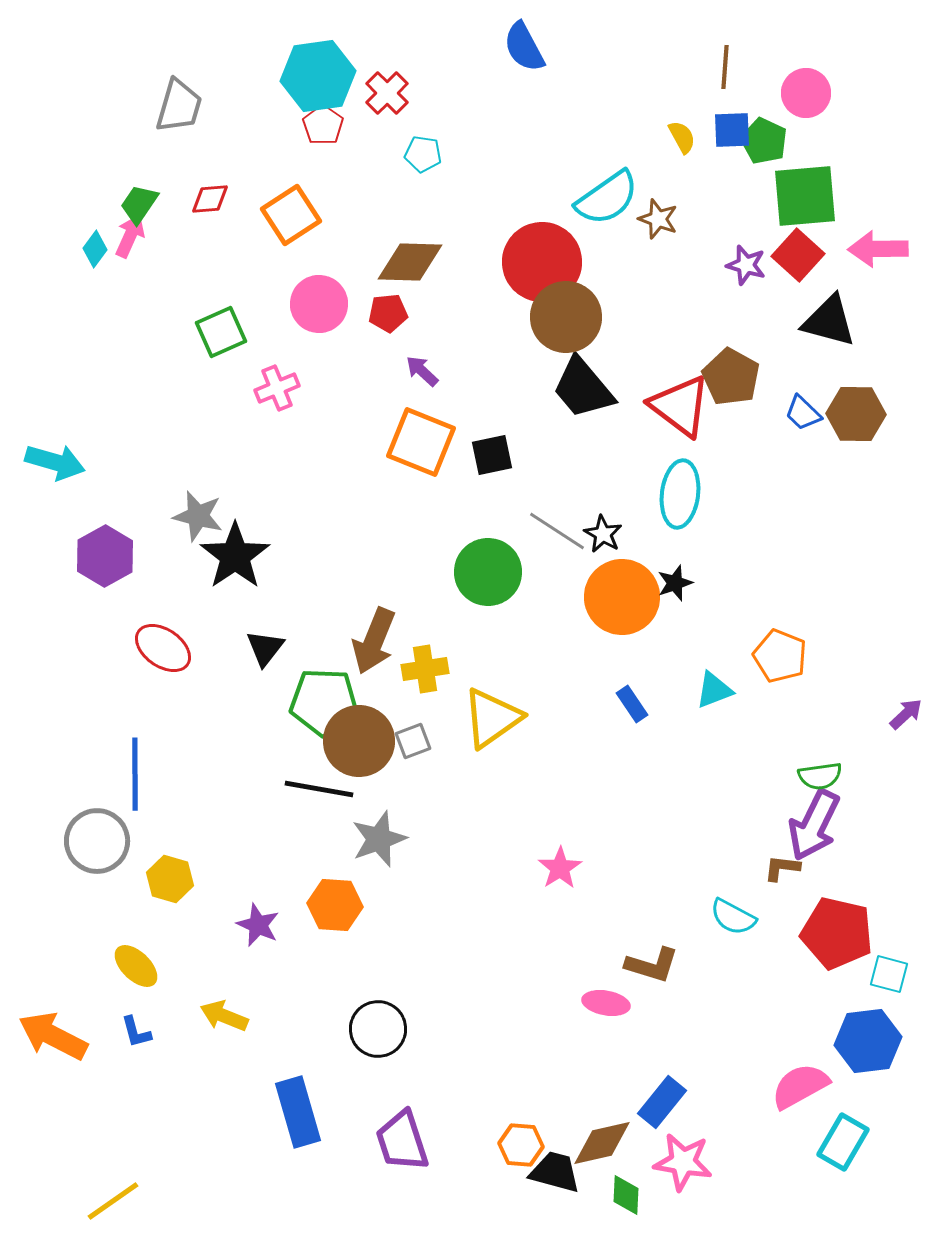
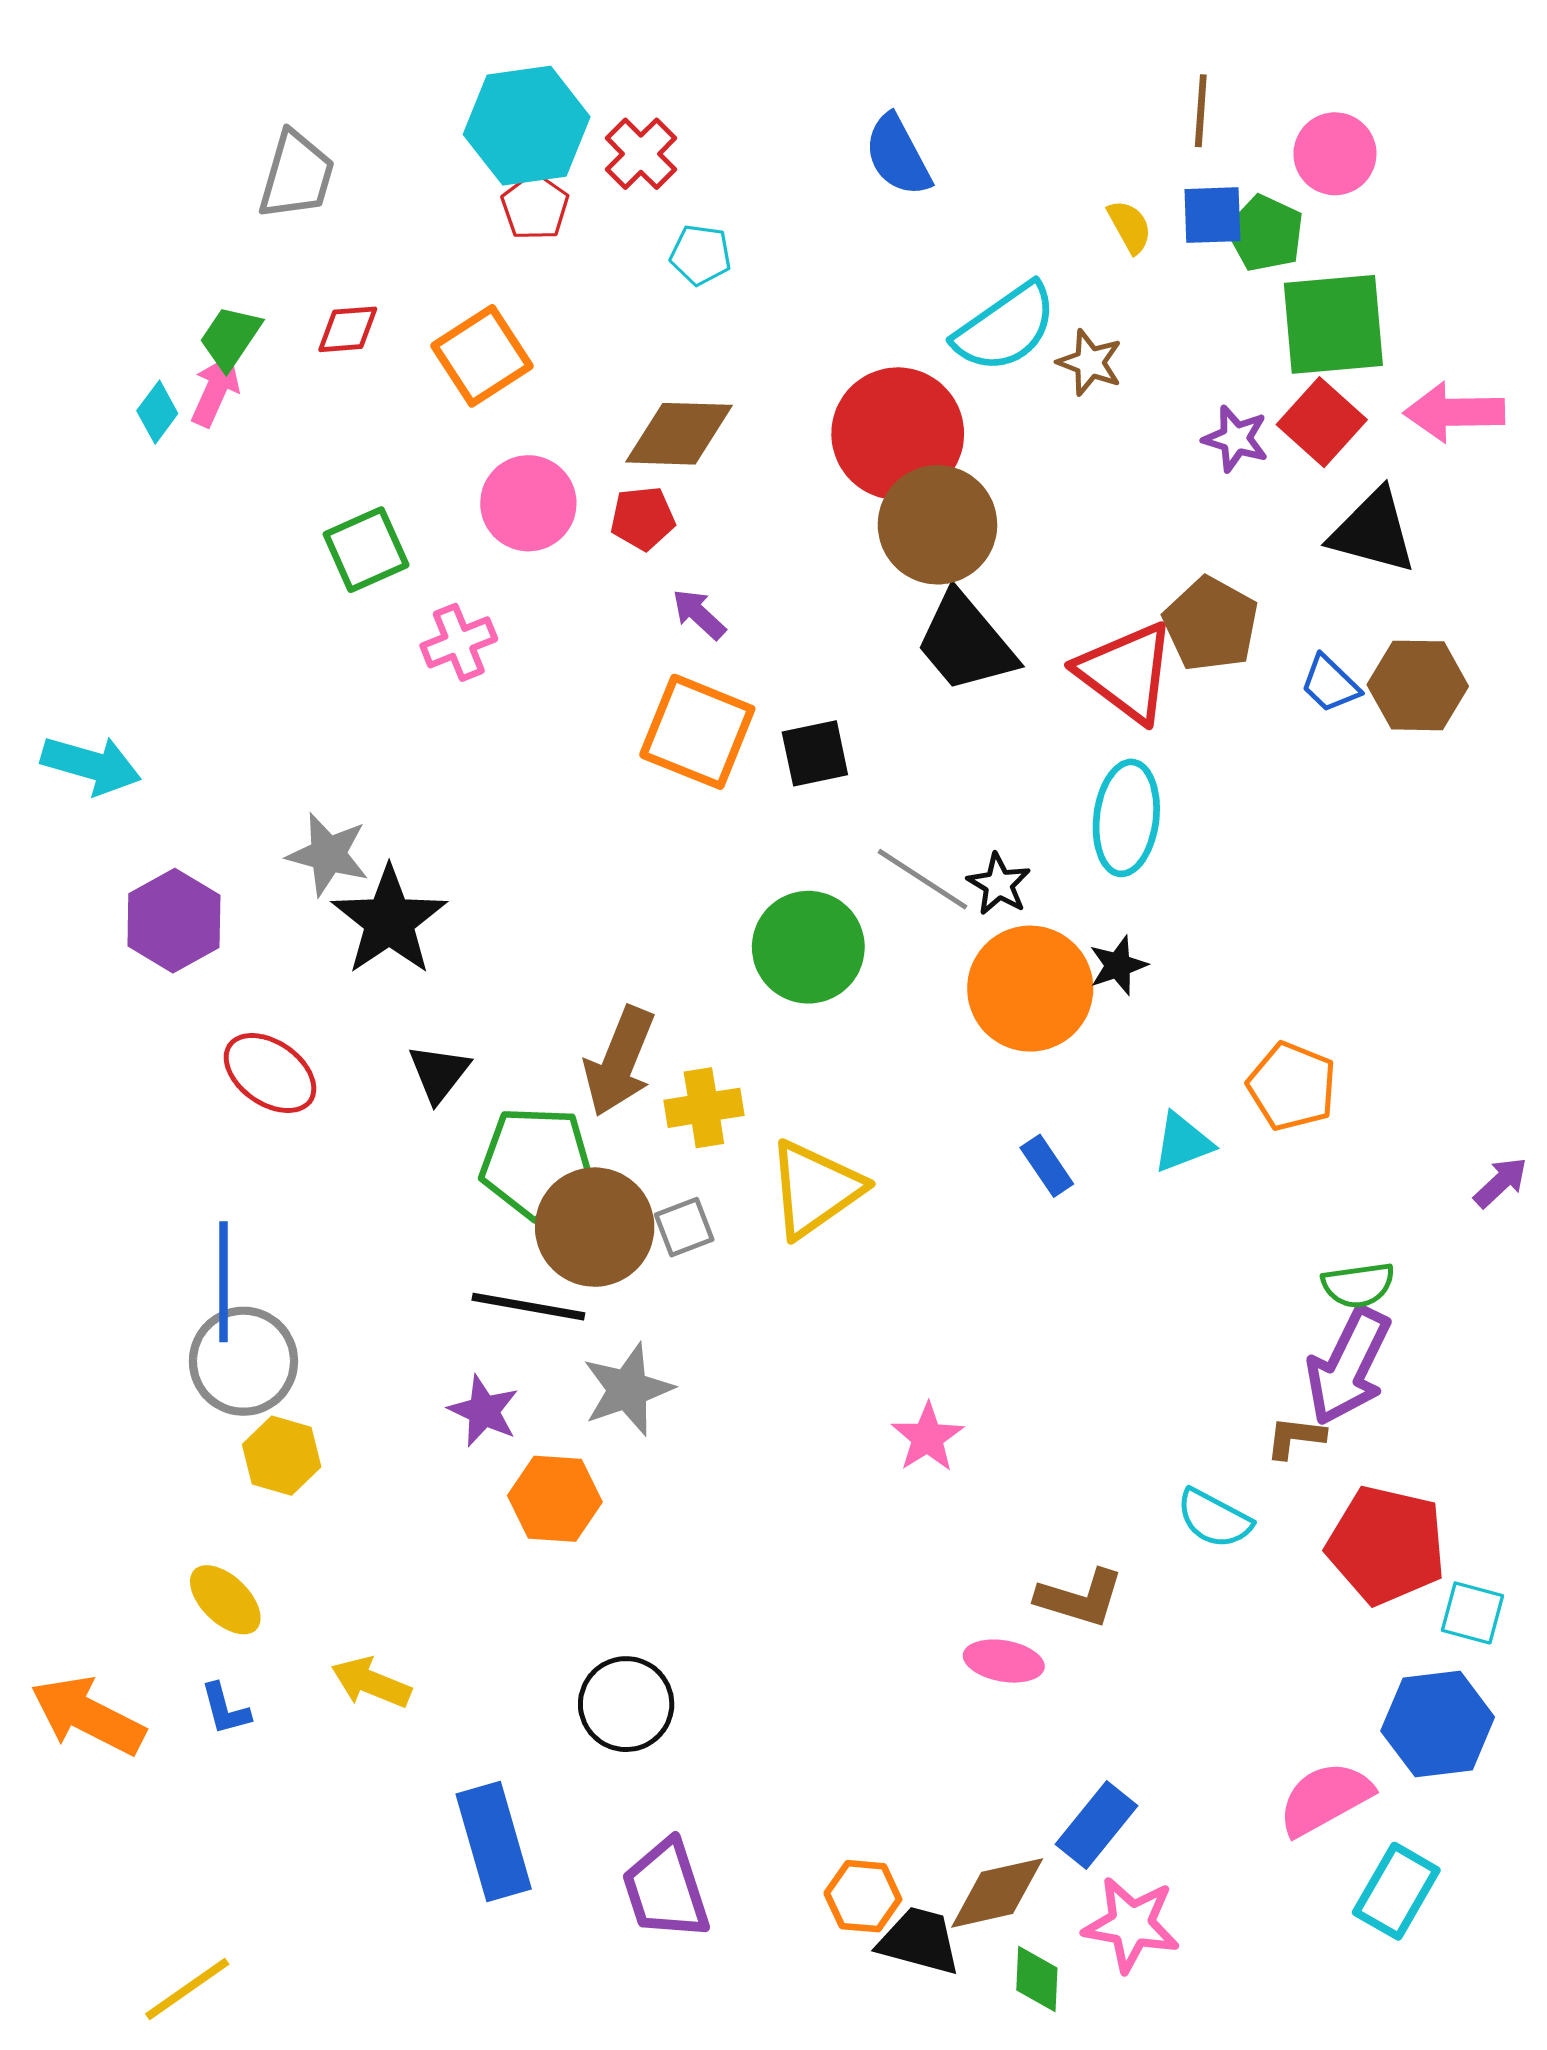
blue semicircle: (524, 47) -> (898, 155), moved
gray circle: (97, 841) -> (243, 1361), moved
purple star: (258, 925) -> (484, 1411), moved

